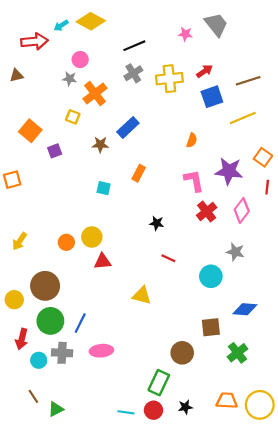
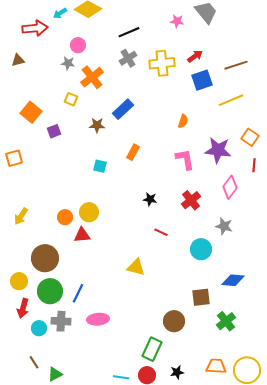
red cross: (207, 211) -> (191, 200), moved
red triangle: (102, 261) -> (82, 235), moved
yellow circle: (14, 300) -> (19, 281), moved

